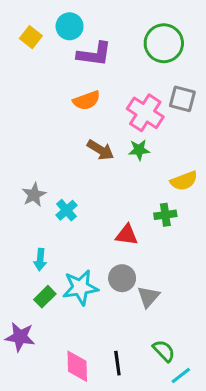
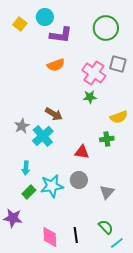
brown arrow: (100, 150) -> (54, 114), moved
cyan cross: (66, 210) -> (43, 136), size x1.5
gray triangle: (148, 297) -> (107, 192), moved

